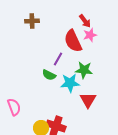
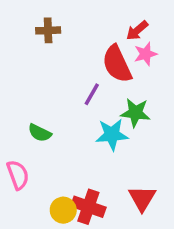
red arrow: (85, 21) -> (137, 30), turned 88
green semicircle: (49, 75) -> (40, 133), moved
red triangle: (88, 100) -> (142, 198), moved

